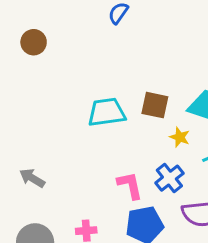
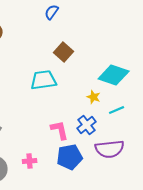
brown square: (155, 105) -> (64, 52), moved, turned 30

